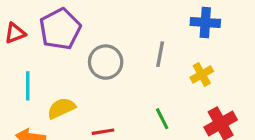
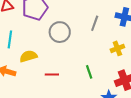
gray line: (160, 54) -> (95, 23), moved

